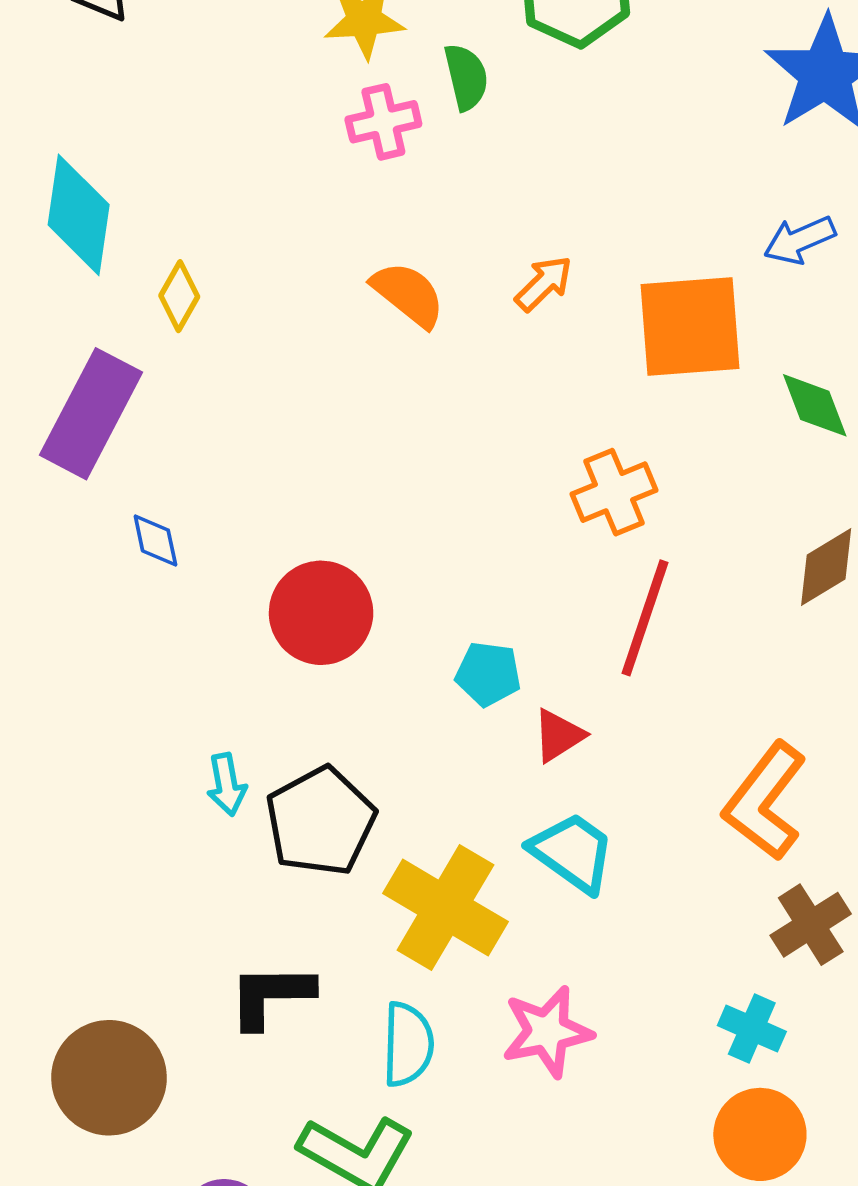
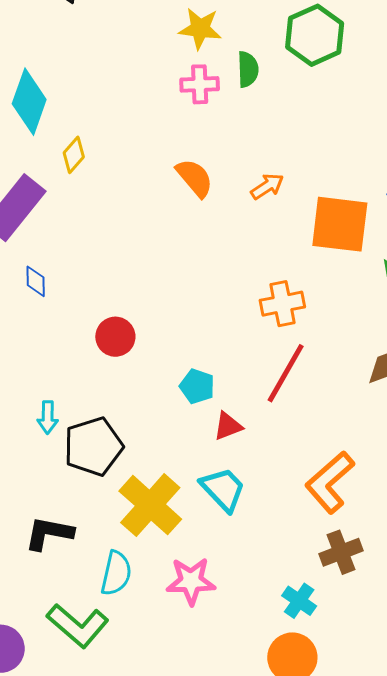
red circle: (321, 613) -> (115, 337), size x0.7

